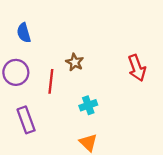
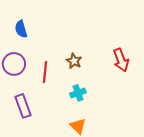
brown star: (75, 62) -> (74, 61), moved

